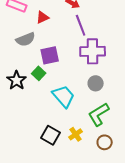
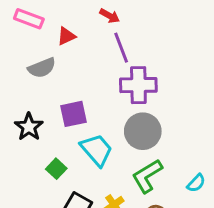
purple square: (50, 55) -> (74, 114), moved
green square: (39, 73) -> (56, 169), moved
gray circle: (96, 83) -> (143, 131), size x1.6

